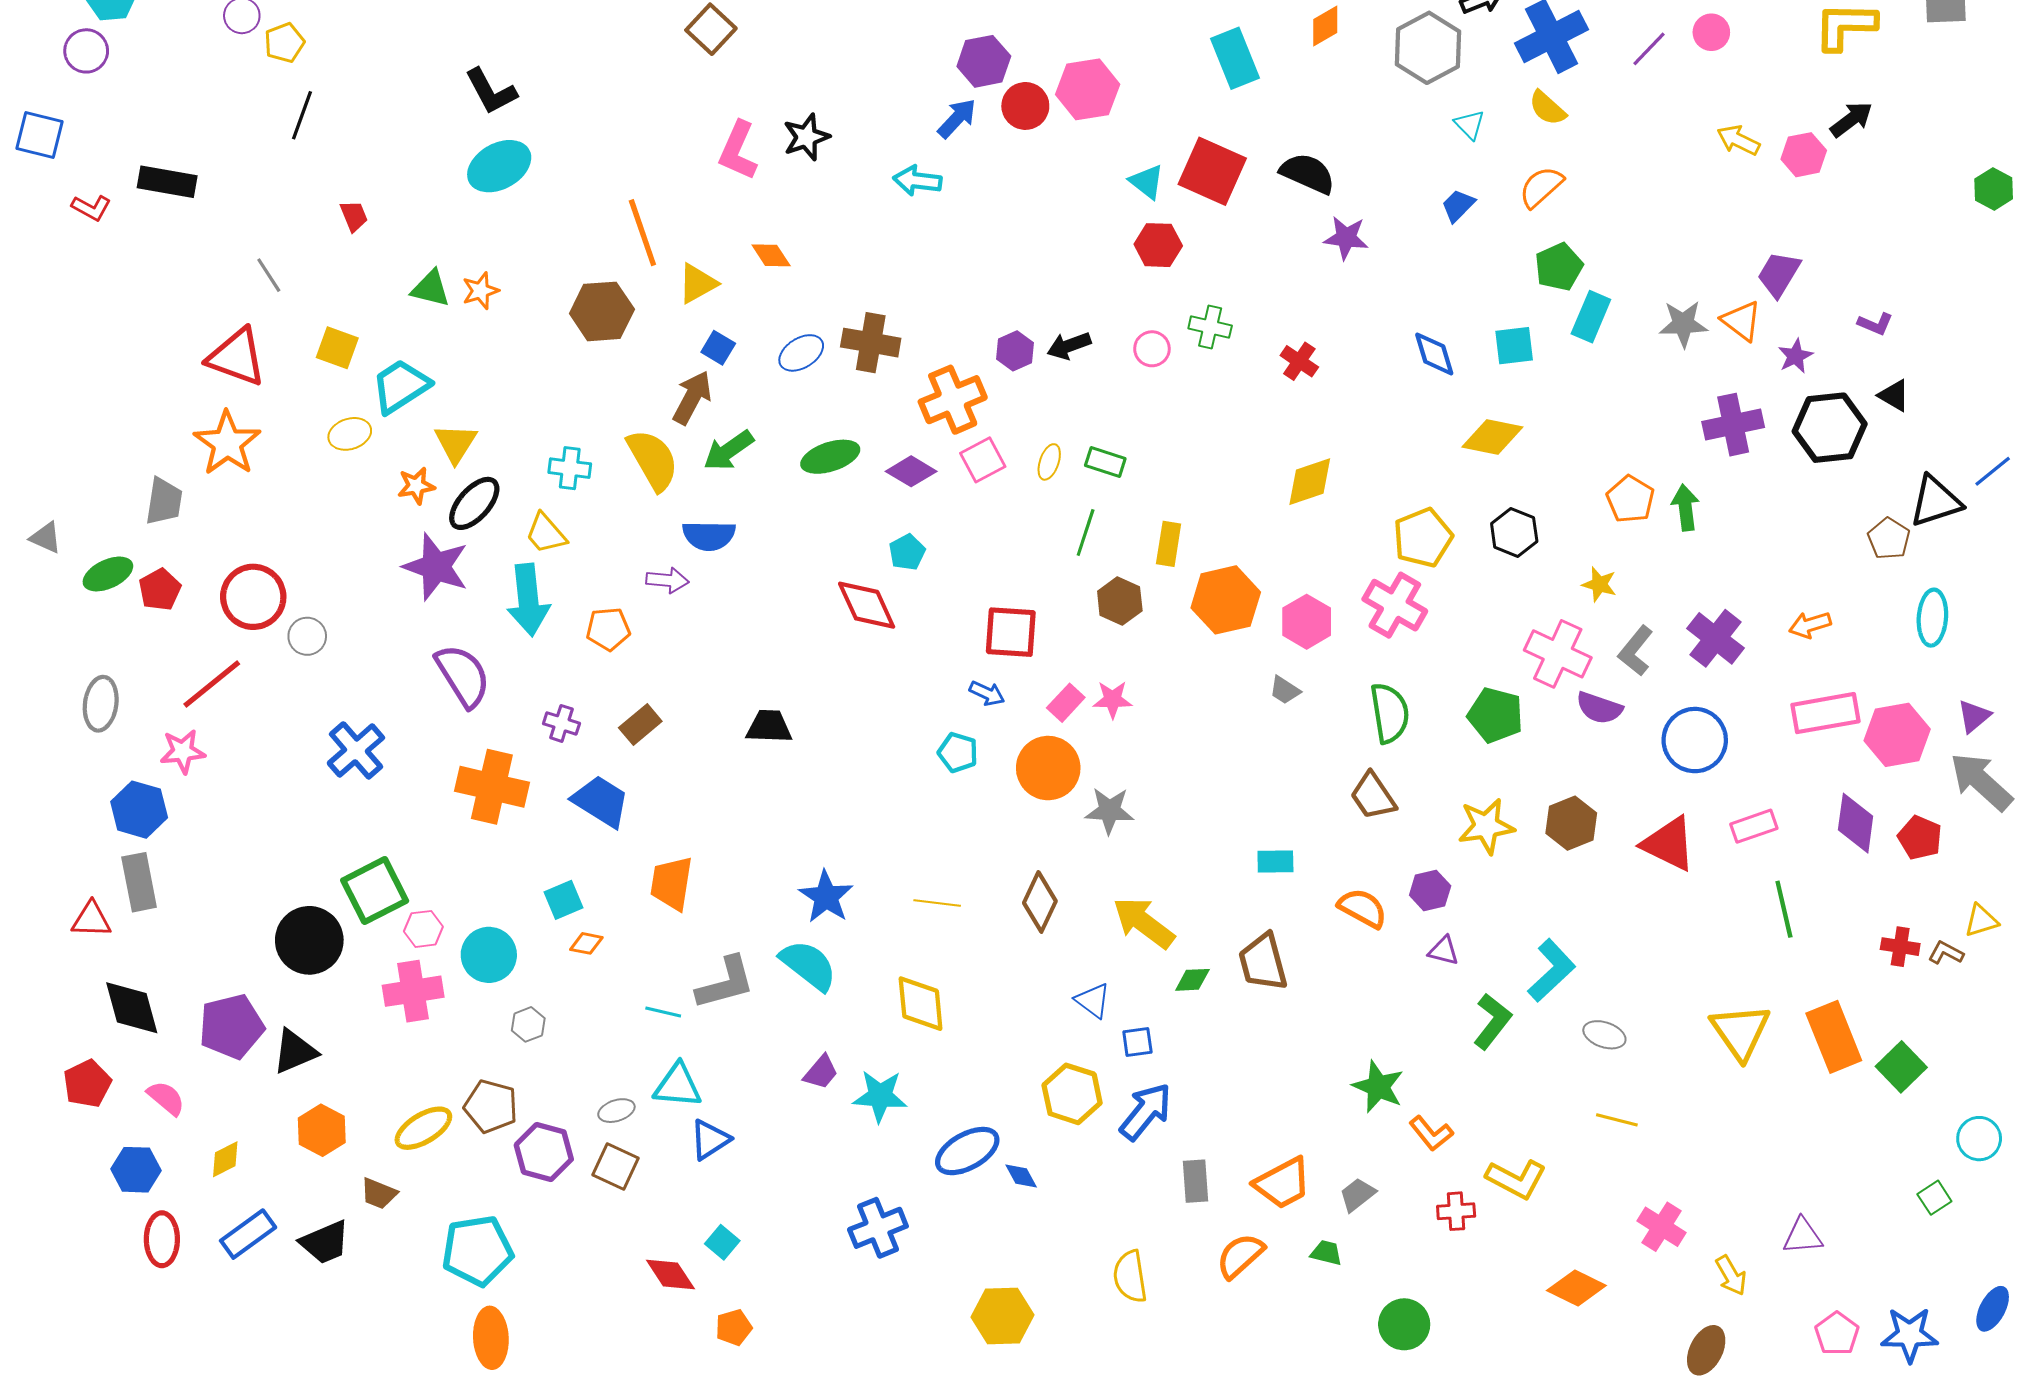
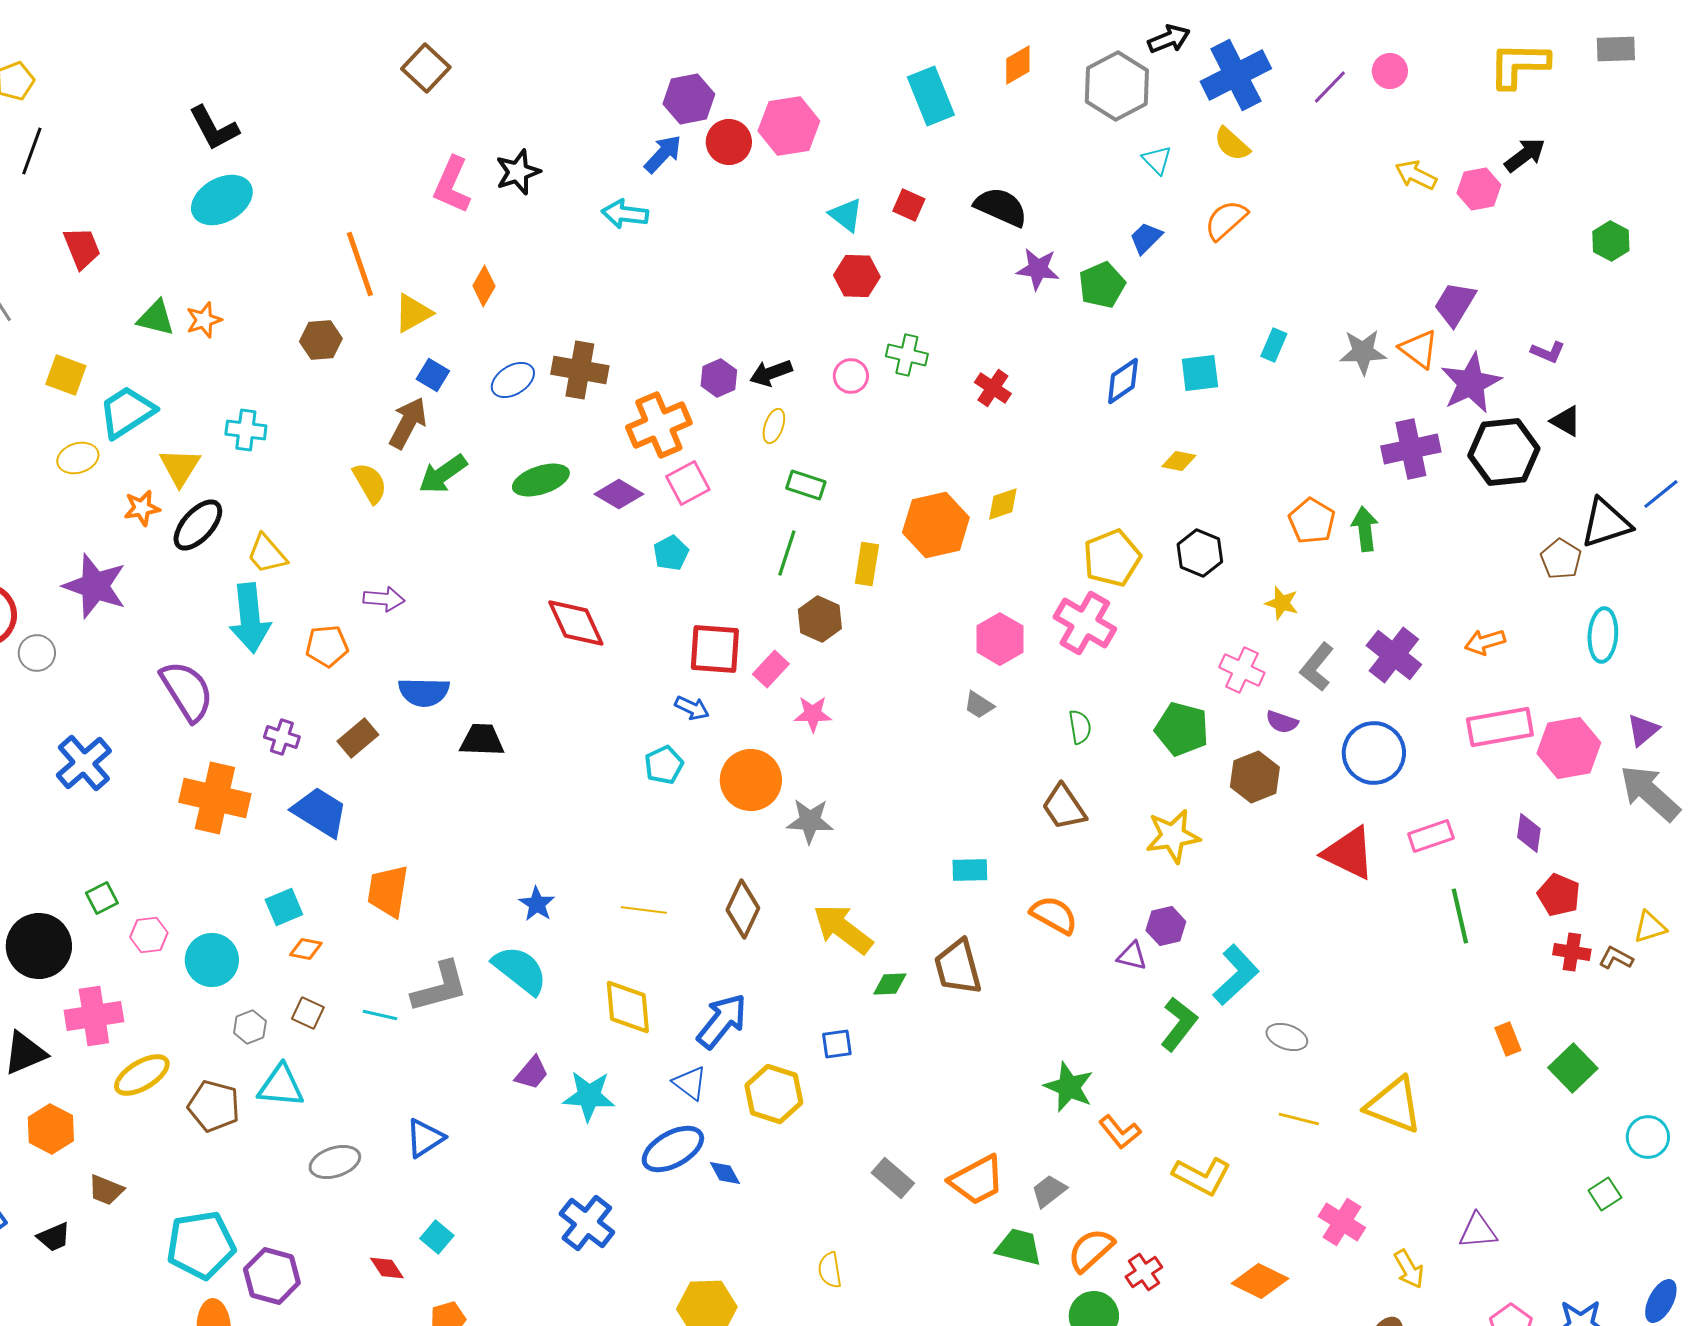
red square: (1212, 171) -> (909, 205), size x0.5
green hexagon: (1994, 189) -> (1611, 241), moved
red trapezoid: (354, 216) -> (82, 248), size x1.4
orange diamond: (771, 255) -> (484, 286), turned 63
green pentagon: (1559, 267) -> (1102, 285), moved
brown hexagon: (602, 311) -> (321, 340), size x0.7
cyan rectangle: (1591, 317) -> (1274, 345), size x0.7
blue diamond: (1434, 354) -> (1123, 381), turned 72
purple star: (1795, 356) -> (1471, 383), size x1.8
yellow diamond: (1492, 437) -> (1179, 461), size x0.6
yellow semicircle: (653, 460) -> (370, 483), size x0.7
yellow ellipse: (1049, 462) -> (774, 426), moved
cyan cross: (570, 468) -> (246, 430), moved
yellow diamond: (1310, 482) -> (1003, 504), size x0.7
blue semicircle: (709, 536) -> (424, 692), moved
cyan pentagon: (907, 552) -> (671, 553), moved
purple star: (436, 567) -> (95, 586), moved
orange hexagon: (1226, 600) -> (936, 525), moved
pink cross: (1558, 654) -> (1242, 670), size x0.7
pink rectangle: (1066, 703) -> (771, 669), moved
purple semicircle: (1599, 708) -> (1282, 722), size x0.7
green semicircle: (1390, 713) -> (1080, 727), size x0.6
cyan pentagon: (958, 752) -> (664, 765), turned 30
brown hexagon: (1571, 823) -> (1255, 777), moved
purple diamond: (1856, 823) -> (1529, 833), size x0.7
red pentagon: (1920, 838) -> (1559, 895), moved
green square: (375, 891) -> (102, 898), size x0.5
purple hexagon: (1430, 891) -> (1166, 926), moved
blue star: (826, 897) -> (537, 904), size x0.7
pink cross: (413, 991) -> (94, 1016), moved
blue triangle: (1093, 1001) -> (690, 1083), moved
yellow triangle: (1740, 1032) -> (1394, 1105), moved, turned -34
orange rectangle: (1834, 1037) -> (1508, 1039), size x0.5
cyan triangle: (678, 1086) -> (281, 1086), moved
gray ellipse: (616, 1111) -> (335, 1162), moved, size x1.4
blue arrow: (1146, 1112) -> (722, 1021), moved
yellow ellipse: (423, 1128) -> (142, 1075), moved
purple hexagon: (544, 1152) -> (272, 1276), moved
brown square: (615, 1167) -> (308, 1013), moved, size x0.7
gray rectangle: (1196, 1181) -> (893, 1178), turned -45
red cross: (1456, 1211) -> (1144, 1272), moved, turned -30
blue cross: (878, 1228) -> (587, 1223), turned -30
black trapezoid: (325, 1242) -> (54, 1237), size x0.7
green trapezoid: (1326, 1253) -> (1019, 1247), size x1.5
orange semicircle: (1240, 1256) -> (1091, 1250), moved
red diamond: (670, 1275) -> (387, 1268), size x0.7
yellow semicircle: (1130, 1277) -> (830, 1270), size x0.7

